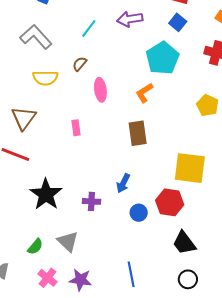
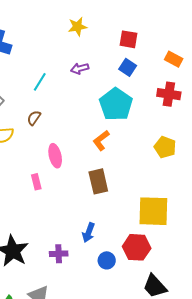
purple arrow: (130, 19) -> (80, 69), size x0.7
pink ellipse: (100, 90) -> (55, 156), moved

